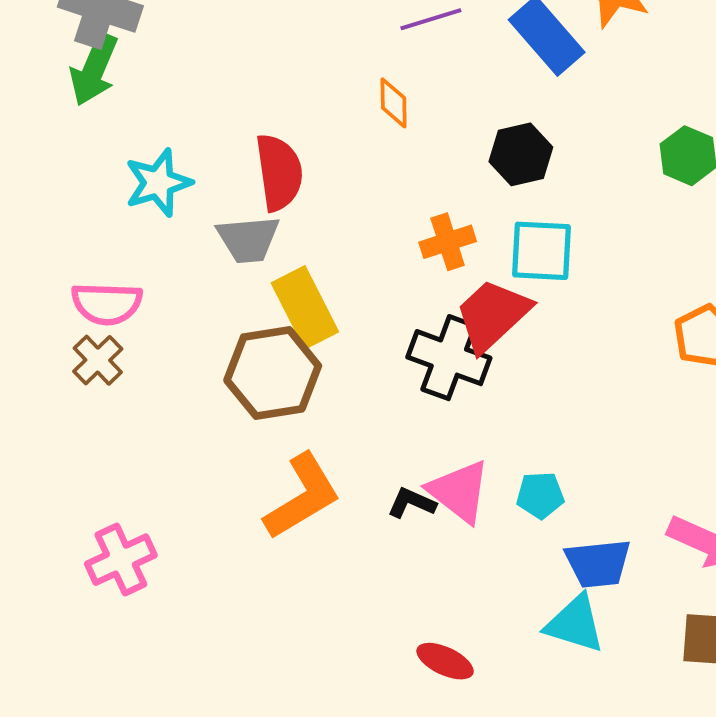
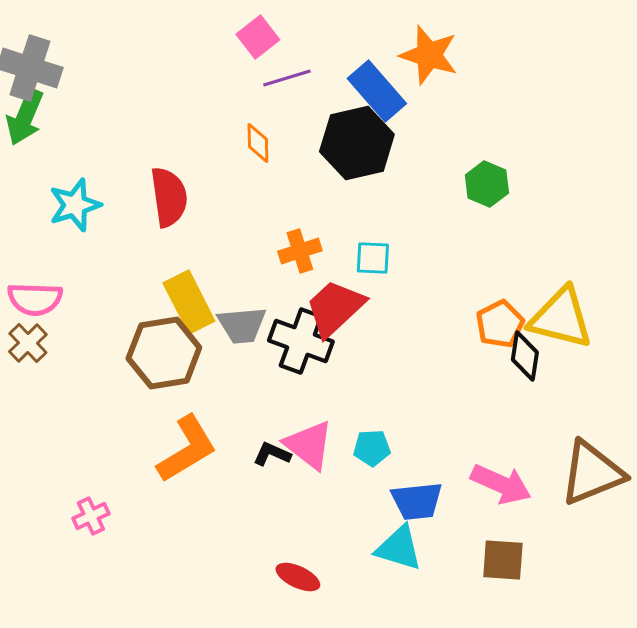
black hexagon: (521, 154) -> (357, 143), moved, size x1.5
gray trapezoid: (248, 239) -> (242, 325), moved
cyan square: (541, 251) -> (373, 258), size x0.7
pink cross: (121, 560) -> (91, 516), moved, size x0.7

